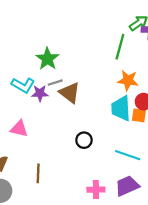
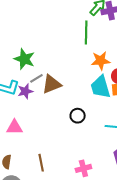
brown triangle: (70, 93) -> (52, 84), turned -45
black circle: (84, 140) -> (78, 116), moved
pink cross: (96, 190) -> (83, 168), moved

